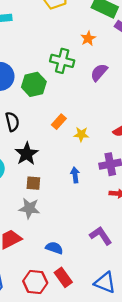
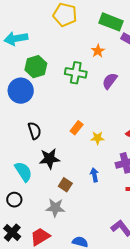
green hexagon: (34, 84) -> (36, 67), moved
black star: (27, 154) -> (49, 159), turned 30
brown square: (33, 183) -> (65, 185), moved, turned 32

